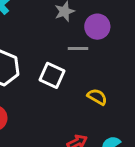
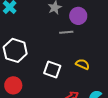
white square: (52, 75) -> (52, 70), moved

